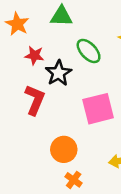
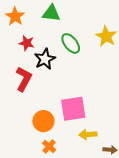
pink square: (98, 109) -> (73, 109), moved

